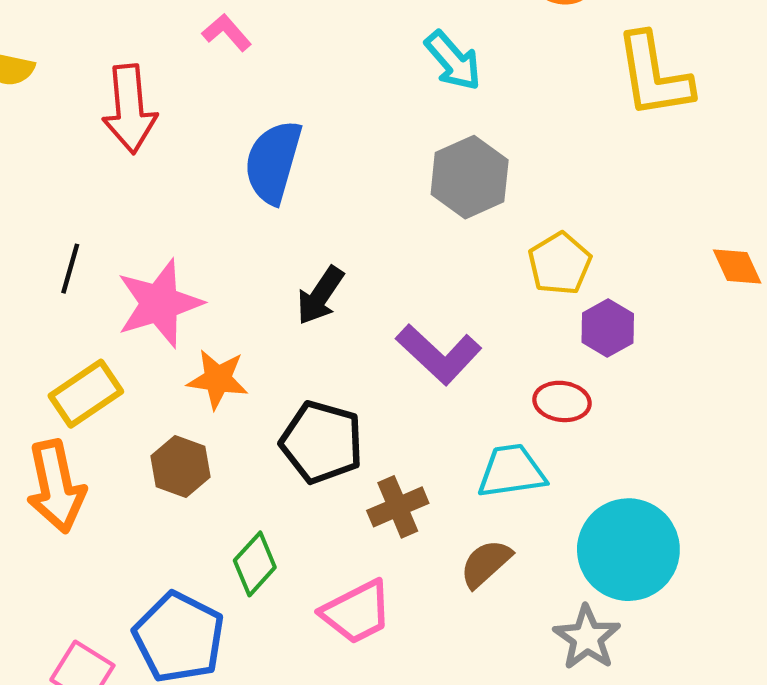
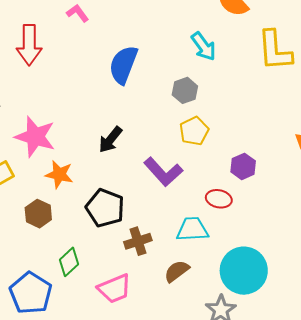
cyan arrow: (453, 61) -> (204, 46), moved
blue semicircle: (273, 162) -> (123, 65), moved
gray hexagon: (470, 177) -> (185, 90), size x0.7
yellow pentagon: (560, 264) -> (194, 131), moved
pink star: (159, 303) -> (35, 137), turned 30

